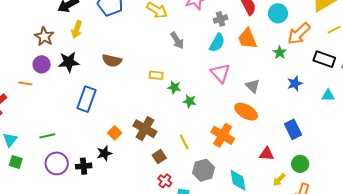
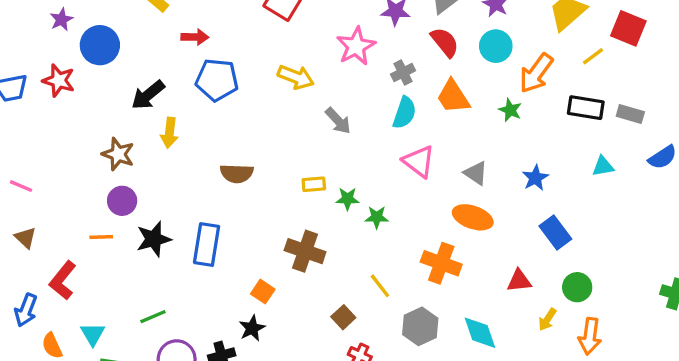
black star: (69, 62) -> (154, 239), moved
blue star: (295, 83) -> (535, 178), moved
brown cross: (145, 129) -> (305, 251), moved

